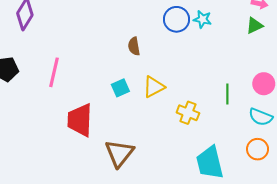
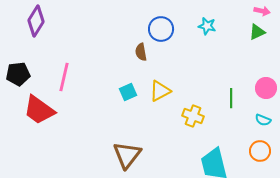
blue circle: (177, 19) -> (161, 29), moved
cyan semicircle: (261, 117) -> (263, 120), size x0.7
red trapezoid: (80, 120) -> (39, 110), moved, turned -56

